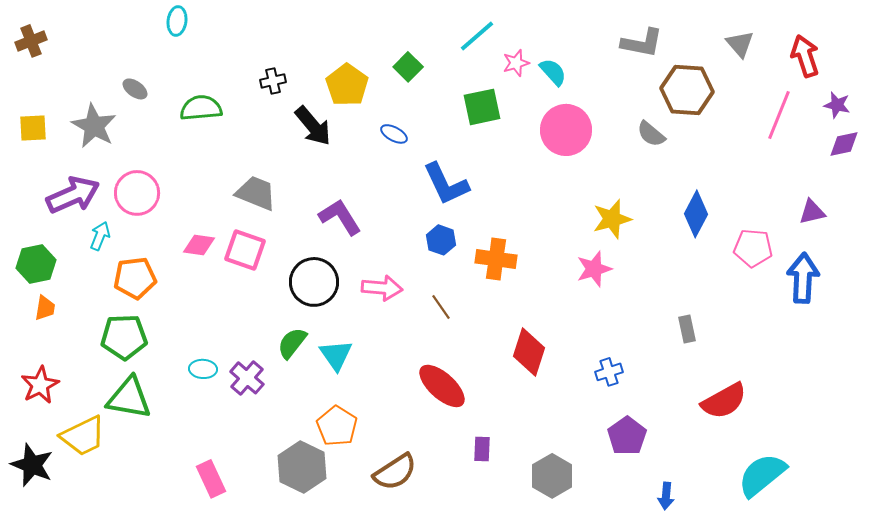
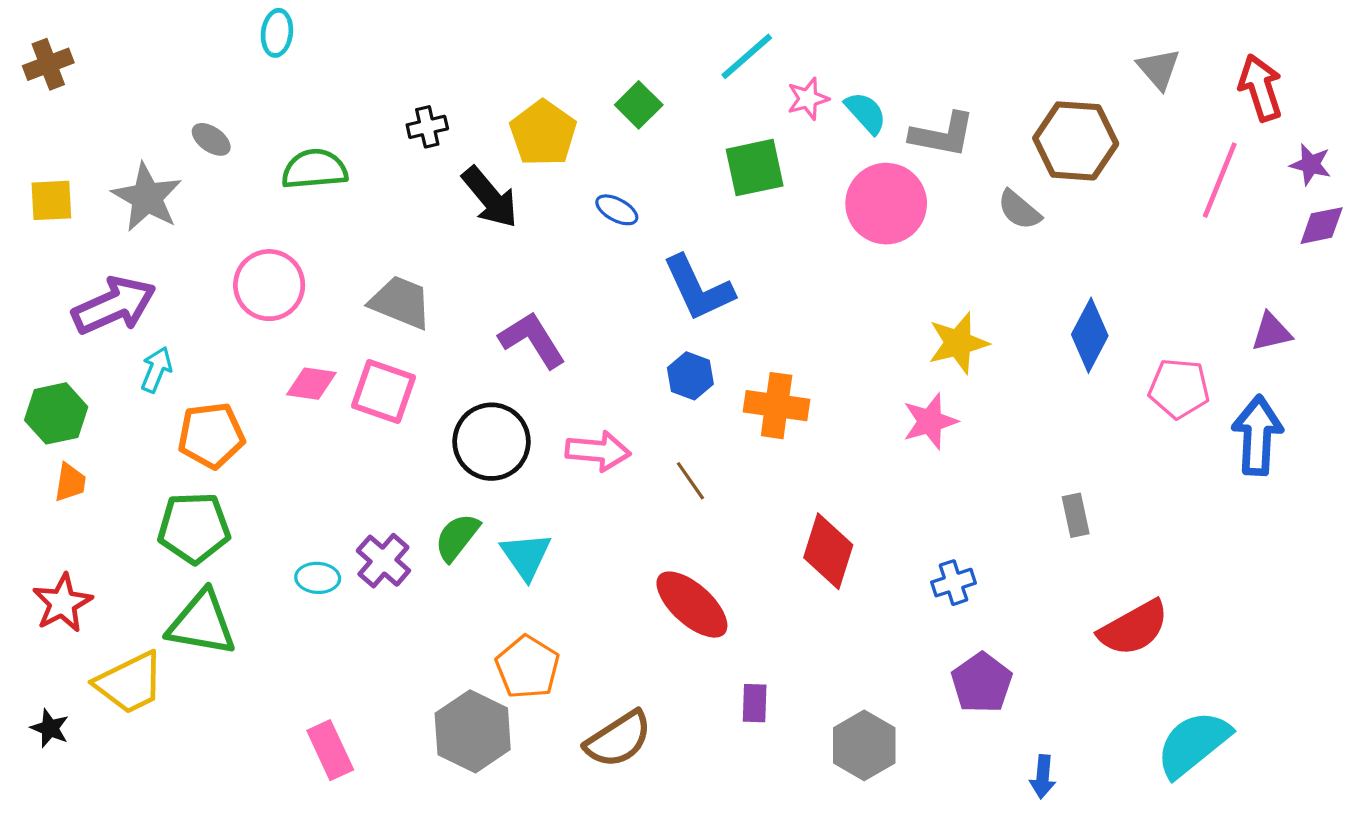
gray L-shape: (642, 43) -> (943, 135), moved
pink circle: (137, 193) -> (269, 285), moved
purple cross: (247, 378) -> (383, 561), moved
black star: (32, 465) -> (50, 728), size x0.6

